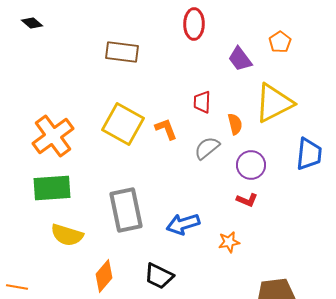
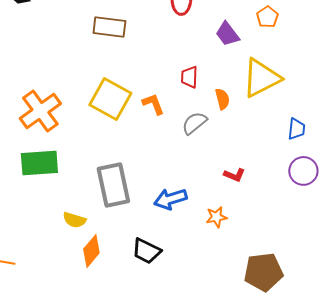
blue trapezoid: (309, 154) -> (296, 129), size x0.7
purple circle: (251, 165) -> (303, 171), moved
yellow semicircle: (67, 235) -> (74, 220), moved, size x0.7

